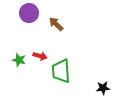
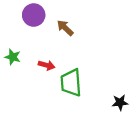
green star: (19, 60) -> (13, 57), moved

